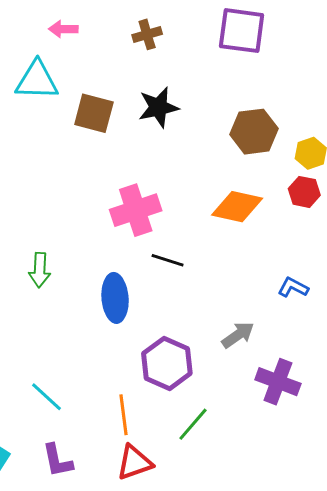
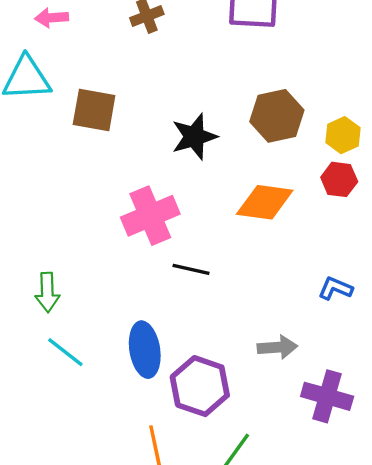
black star: (158, 107) -> (194, 137), moved
blue ellipse: (115, 298) -> (145, 350), moved
gray arrow: (238, 335) -> (277, 347), turned 36
cyan line: (46, 397) -> (65, 352), moved

